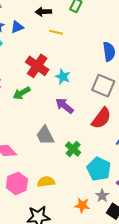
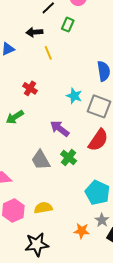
yellow line: (56, 32) -> (48, 53), turned 56
red cross: (37, 66) -> (30, 88), size x0.6
cyan star: (63, 77) -> (74, 96), moved
green cross: (73, 149) -> (69, 158), moved

